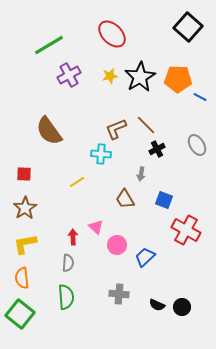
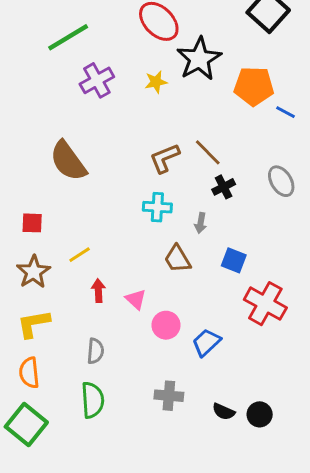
black star: (140, 77) -> (199, 59), moved
cyan cross: (101, 154) -> (157, 207), moved
yellow line: (77, 182) -> (80, 255), moved
red arrow: (73, 237) -> (98, 291), moved

